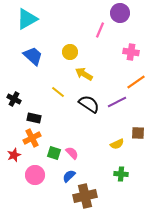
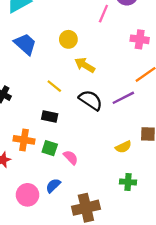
black rectangle: (34, 118) -> (50, 117), moved
orange cross: (32, 138) -> (24, 140), turned 36
green square: (54, 153) -> (50, 148), moved
pink circle: (35, 175) -> (27, 195), moved
blue semicircle: (69, 176) -> (53, 186), moved

